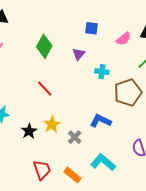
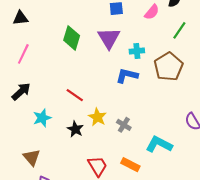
purple triangle: (79, 54) -> (109, 38), size x1.6
red line: (45, 89) -> (75, 95), moved
blue L-shape: (101, 121) -> (127, 76), moved

